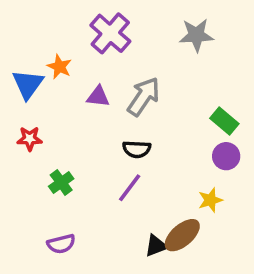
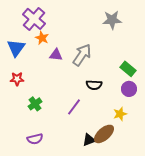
purple cross: (110, 33) -> (34, 19), moved
orange star: (59, 67) -> (42, 38), moved
black semicircle: (137, 149) -> (94, 85), moved

